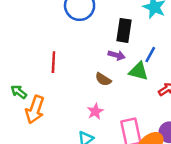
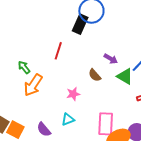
black rectangle: (124, 30) -> (80, 24), moved
pink star: (95, 111) -> (73, 94), moved

